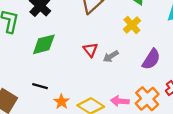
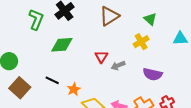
purple semicircle: (151, 59) -> (153, 74), turned 60
orange star: (61, 102) -> (74, 89), moved

